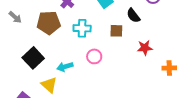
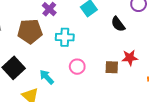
brown square: (116, 31) -> (112, 67), moved
cyan arrow: (65, 67) -> (47, 77), turned 63

